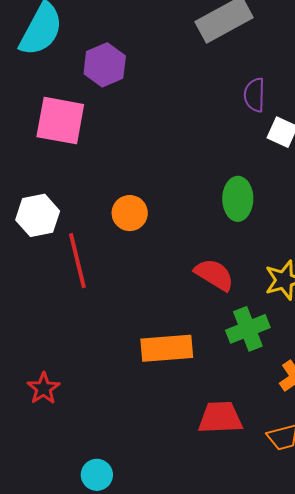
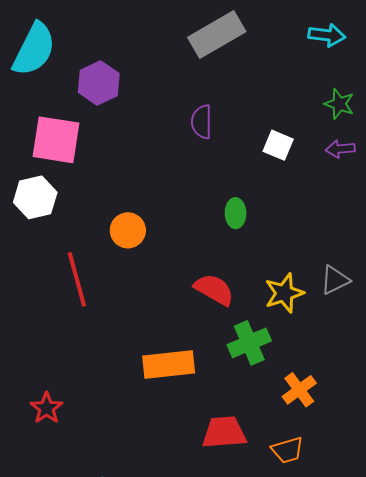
purple semicircle: (255, 95) -> (202, 122), moved
green ellipse: (238, 199) -> (236, 213), size x0.7
white hexagon: (38, 215) -> (35, 197), moved

